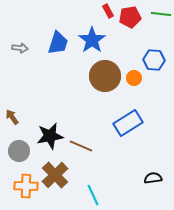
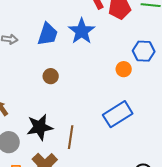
brown circle: (105, 76) -> (51, 76), moved, size x0.5
brown line: (81, 146) -> (71, 137), turned 75

